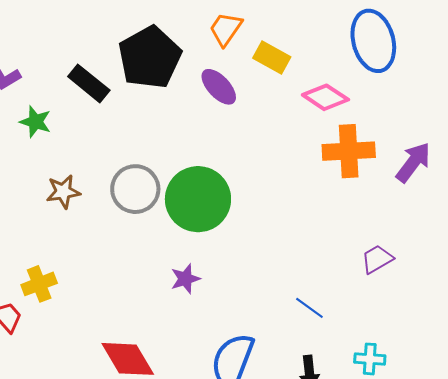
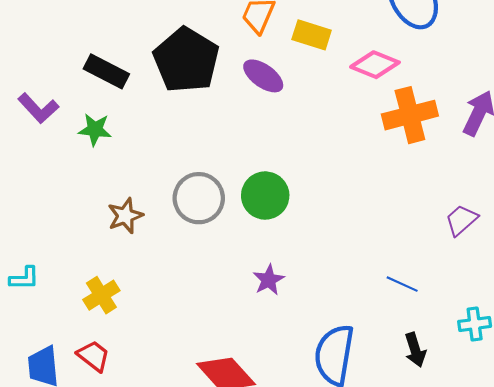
black rectangle: (89, 83) -> (106, 71), moved
green star: (35, 122) -> (95, 130), moved
green circle: (198, 199) -> (265, 196), size x0.7
yellow cross: (39, 284) -> (101, 295), moved

